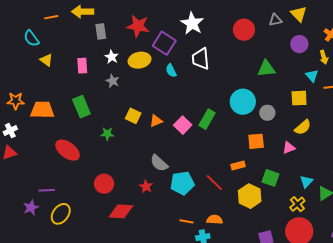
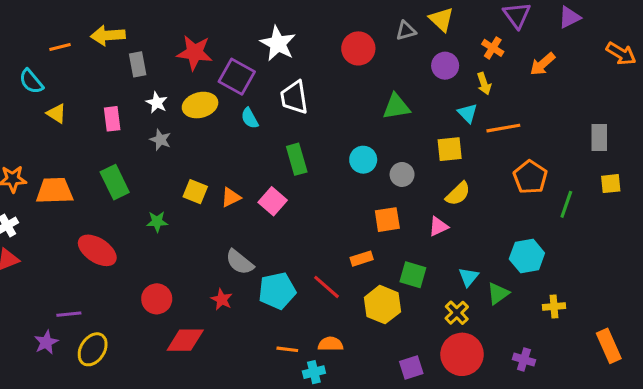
cyan circle: (243, 102) -> (363, 160), size x0.7
green rectangle: (207, 119) -> (297, 159), moved, turned -42

